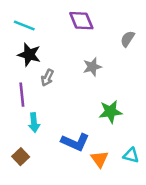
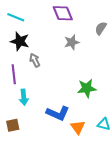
gray star: (92, 67) -> (72, 42), moved
gray arrow: (47, 78) -> (35, 60), turned 128
brown square: (21, 157) -> (13, 125), turned 32

